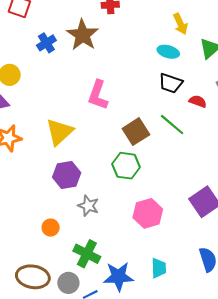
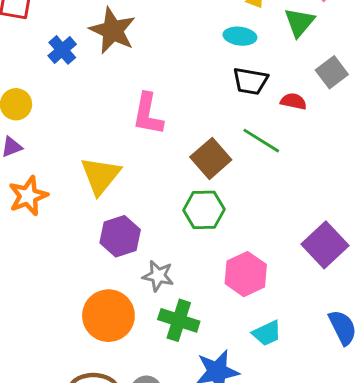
orange circle: (51, 228) -> (108, 316), size x2.0
green cross: (87, 254) -> (179, 320), moved
cyan trapezoid: (159, 268) -> (267, 333), moved, turned 75

